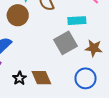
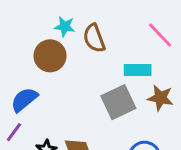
brown star: (94, 48) -> (160, 98), moved

